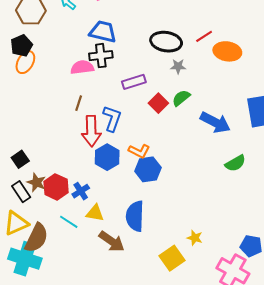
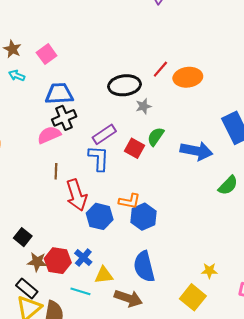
blue L-shape: (112, 118) -> (99, 158), moved
black square: (20, 159) -> (23, 237), moved
black rectangle: (21, 192) -> (27, 288), moved

